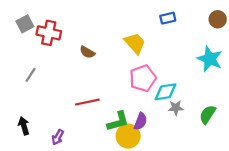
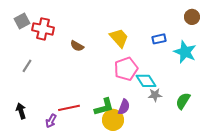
blue rectangle: (168, 18) -> (159, 39), moved
cyan diamond: (166, 92) -> (146, 81), turned 65
red line: (87, 102) -> (69, 108), moved

